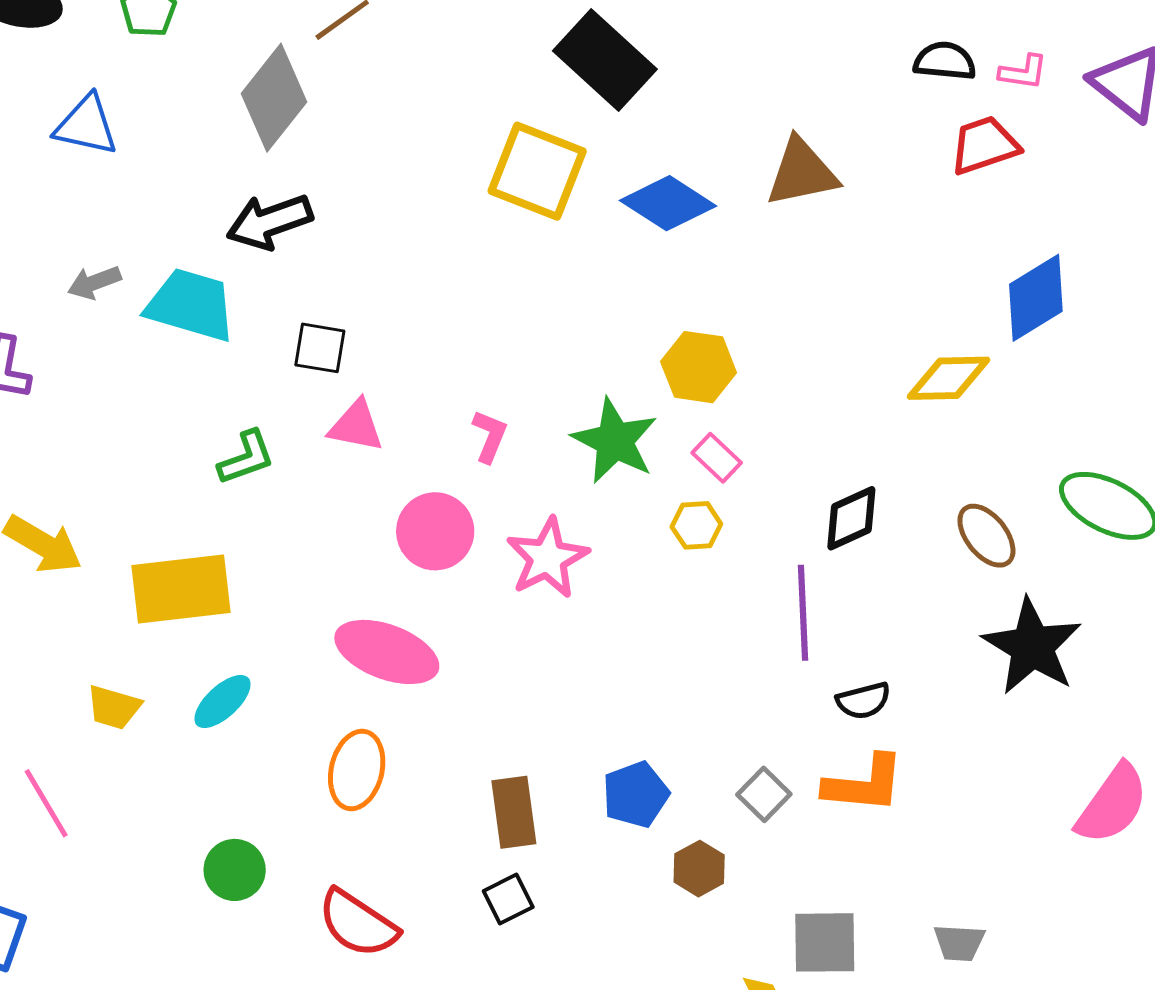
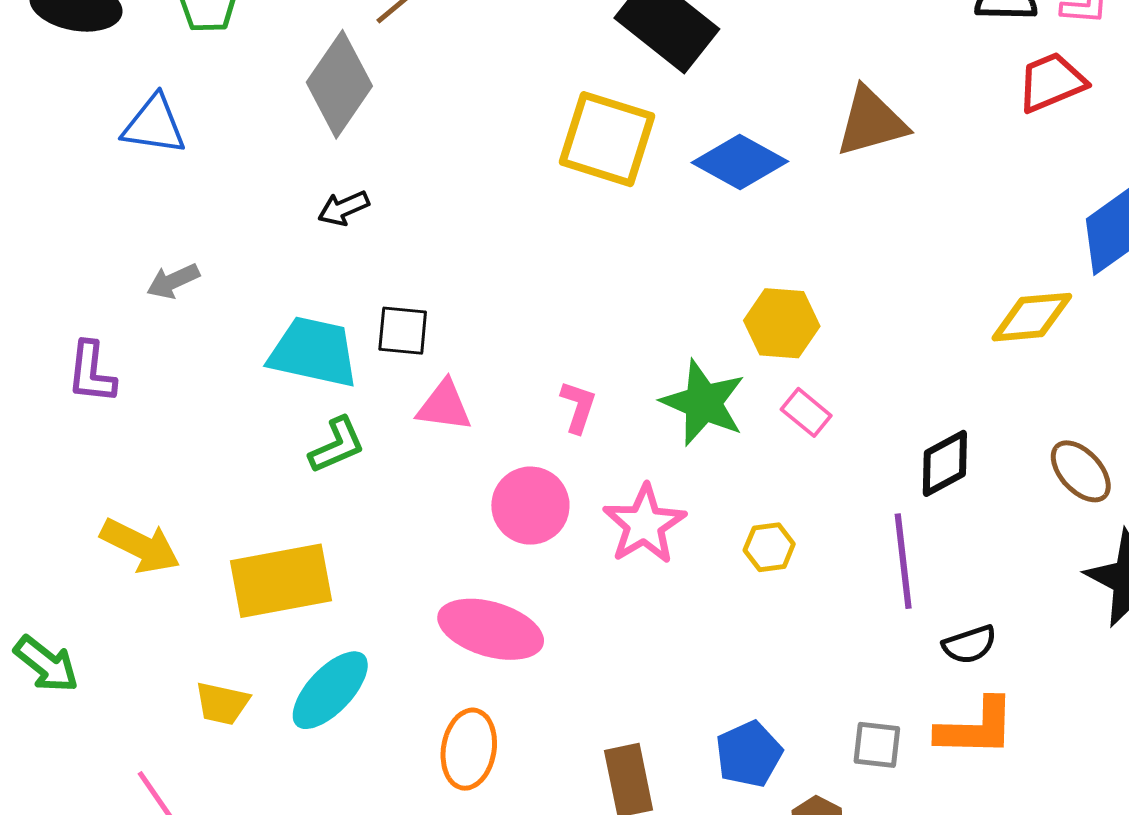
black arrow: (269, 222) -> (344, 208), size x0.6
cyan trapezoid: (191, 305) -> (314, 352), moved
yellow hexagon: (696, 525) -> (769, 547), moved
cyan ellipse: (222, 702) -> (330, 690), size x1.4
gray square: (764, 794) -> (877, 745), turned -34

